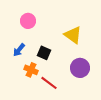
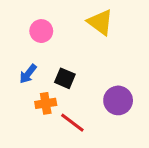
yellow triangle: (73, 35) -> (100, 22), moved
orange cross: (31, 70) -> (46, 103), turned -32

